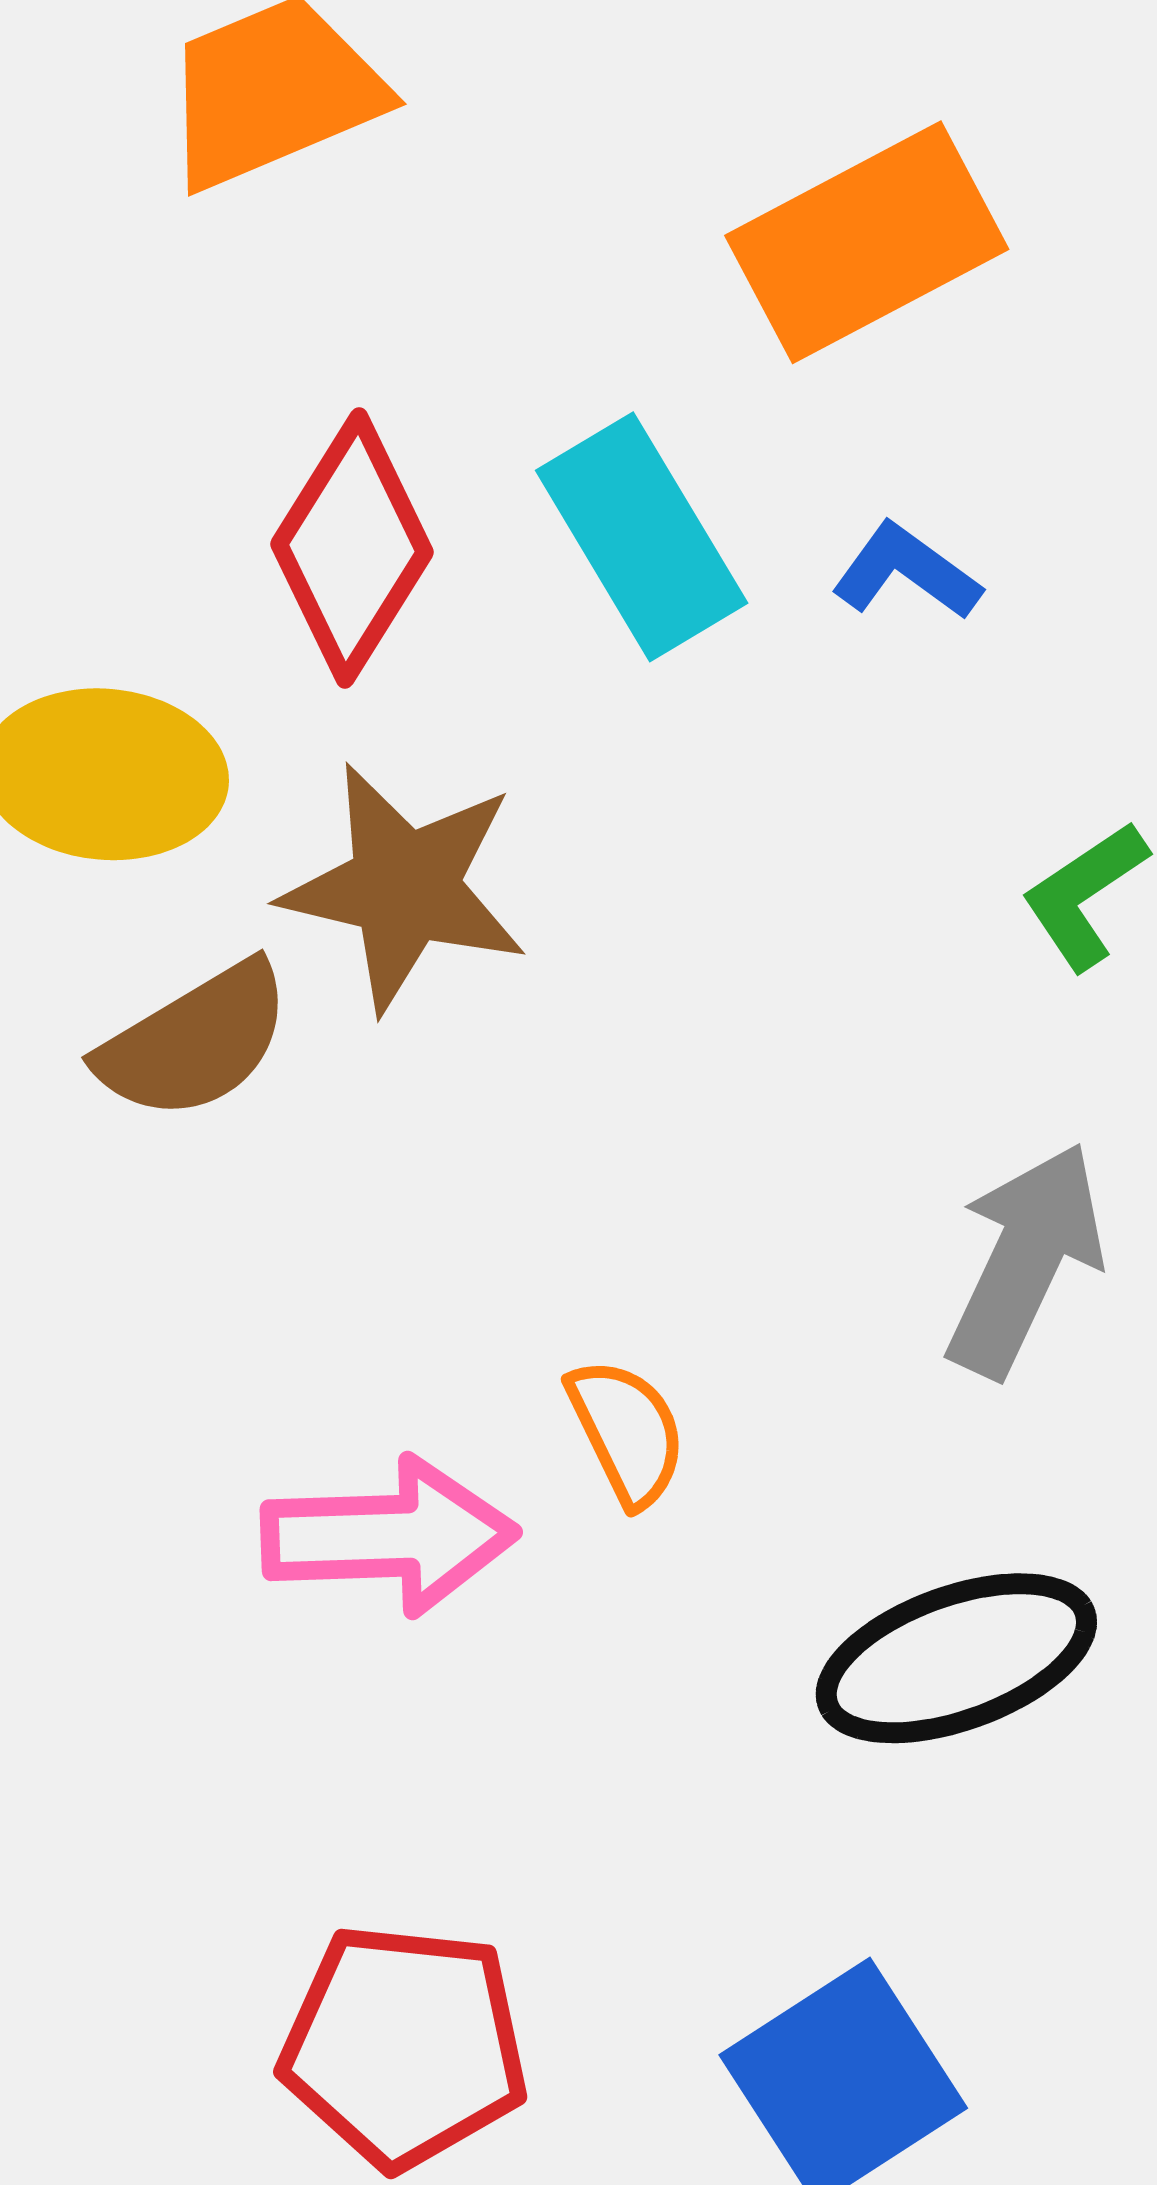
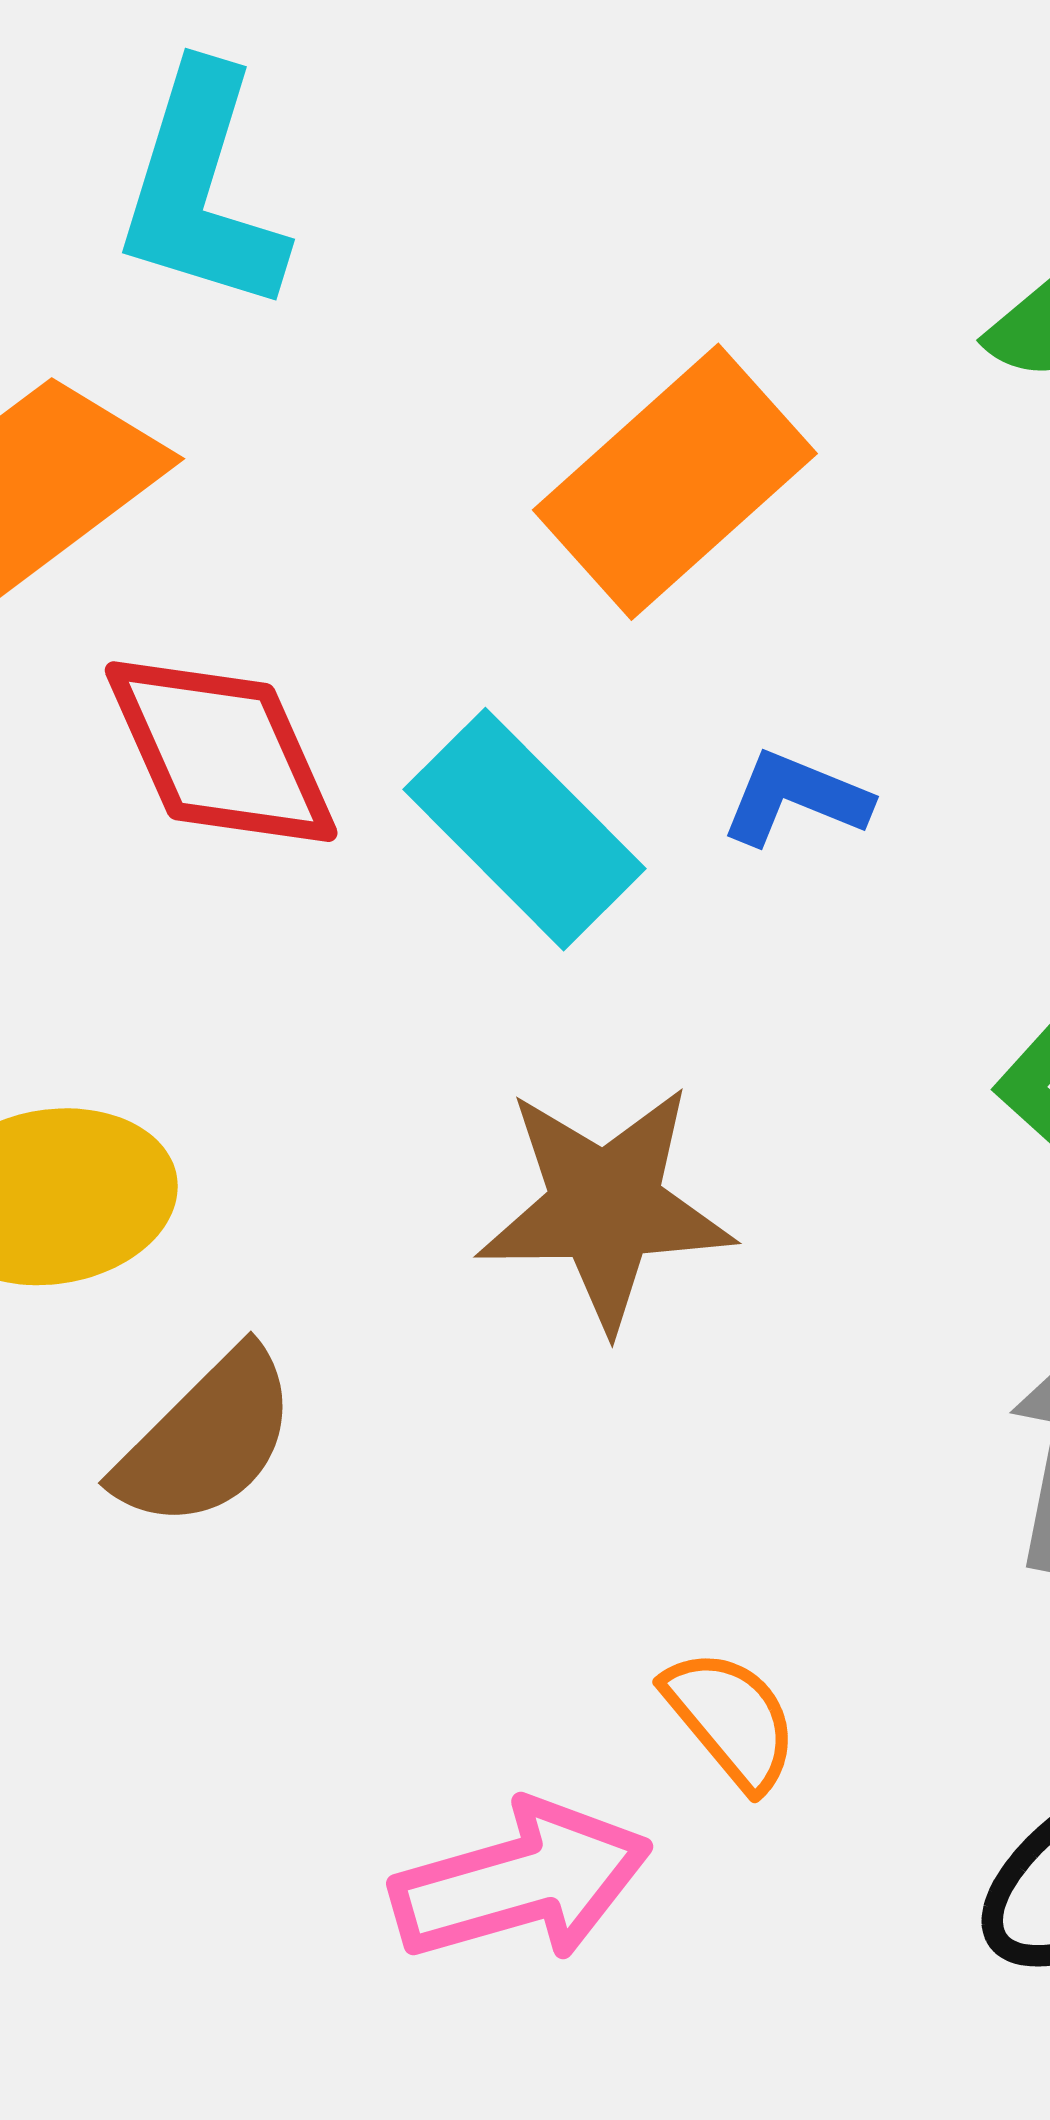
red diamond: (352, 548) -> (221, 752), moved, turned -42
brown star: (404, 887) -> (605, 1207), moved

